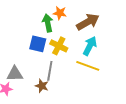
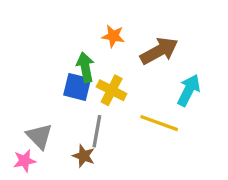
green arrow: (48, 23) -> (85, 67), moved
cyan arrow: (90, 46) -> (189, 90), moved
gray triangle: (15, 74) -> (39, 136), turned 48

